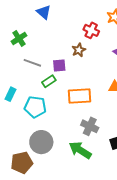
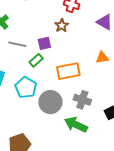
cyan pentagon: (35, 107) -> (26, 88), turned 30
gray circle: (41, 142) -> (50, 102), moved

